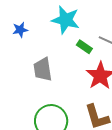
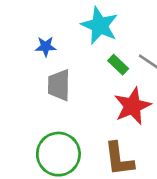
blue star: (20, 30) -> (46, 47), moved

